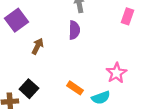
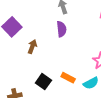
black square: (29, 89) -> (43, 82), moved

